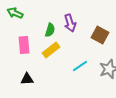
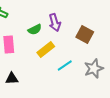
green semicircle: (50, 30) -> (35, 30), turned 48
yellow rectangle: (51, 50) -> (46, 50), moved

